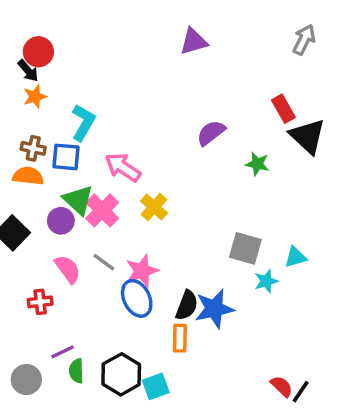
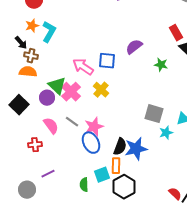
black arrow: (28, 71) -> (21, 43), moved
cyan L-shape: (83, 122) -> (49, 32), moved
blue square: (66, 157) -> (107, 61), moved
green semicircle: (76, 371) -> (84, 185), moved
black hexagon: (121, 374) -> (124, 187), moved
cyan square: (156, 386) -> (102, 175), moved

